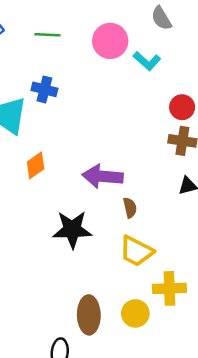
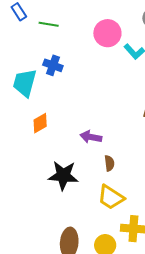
green line: (47, 35) -> (49, 24), moved
purple arrow: (103, 176) -> (91, 137), size x0.7

